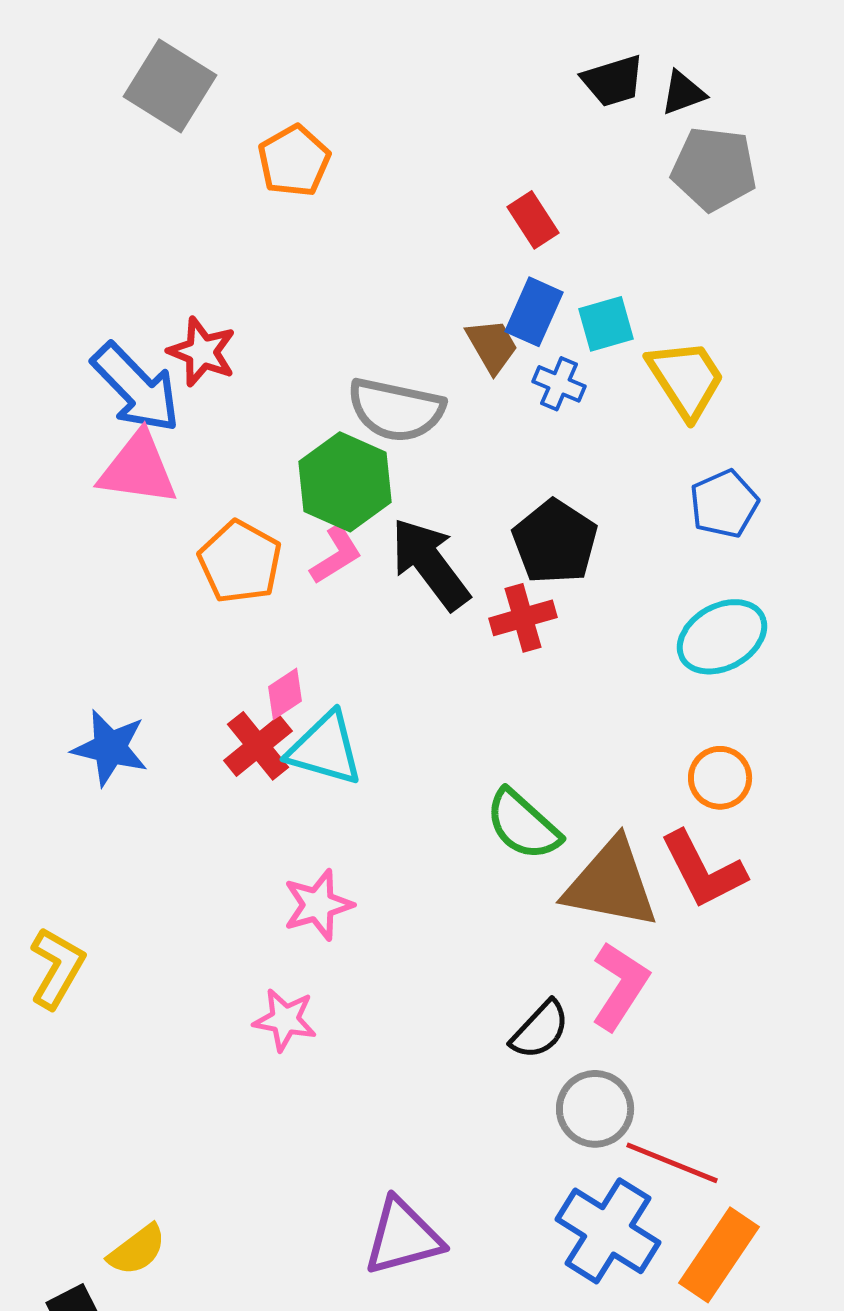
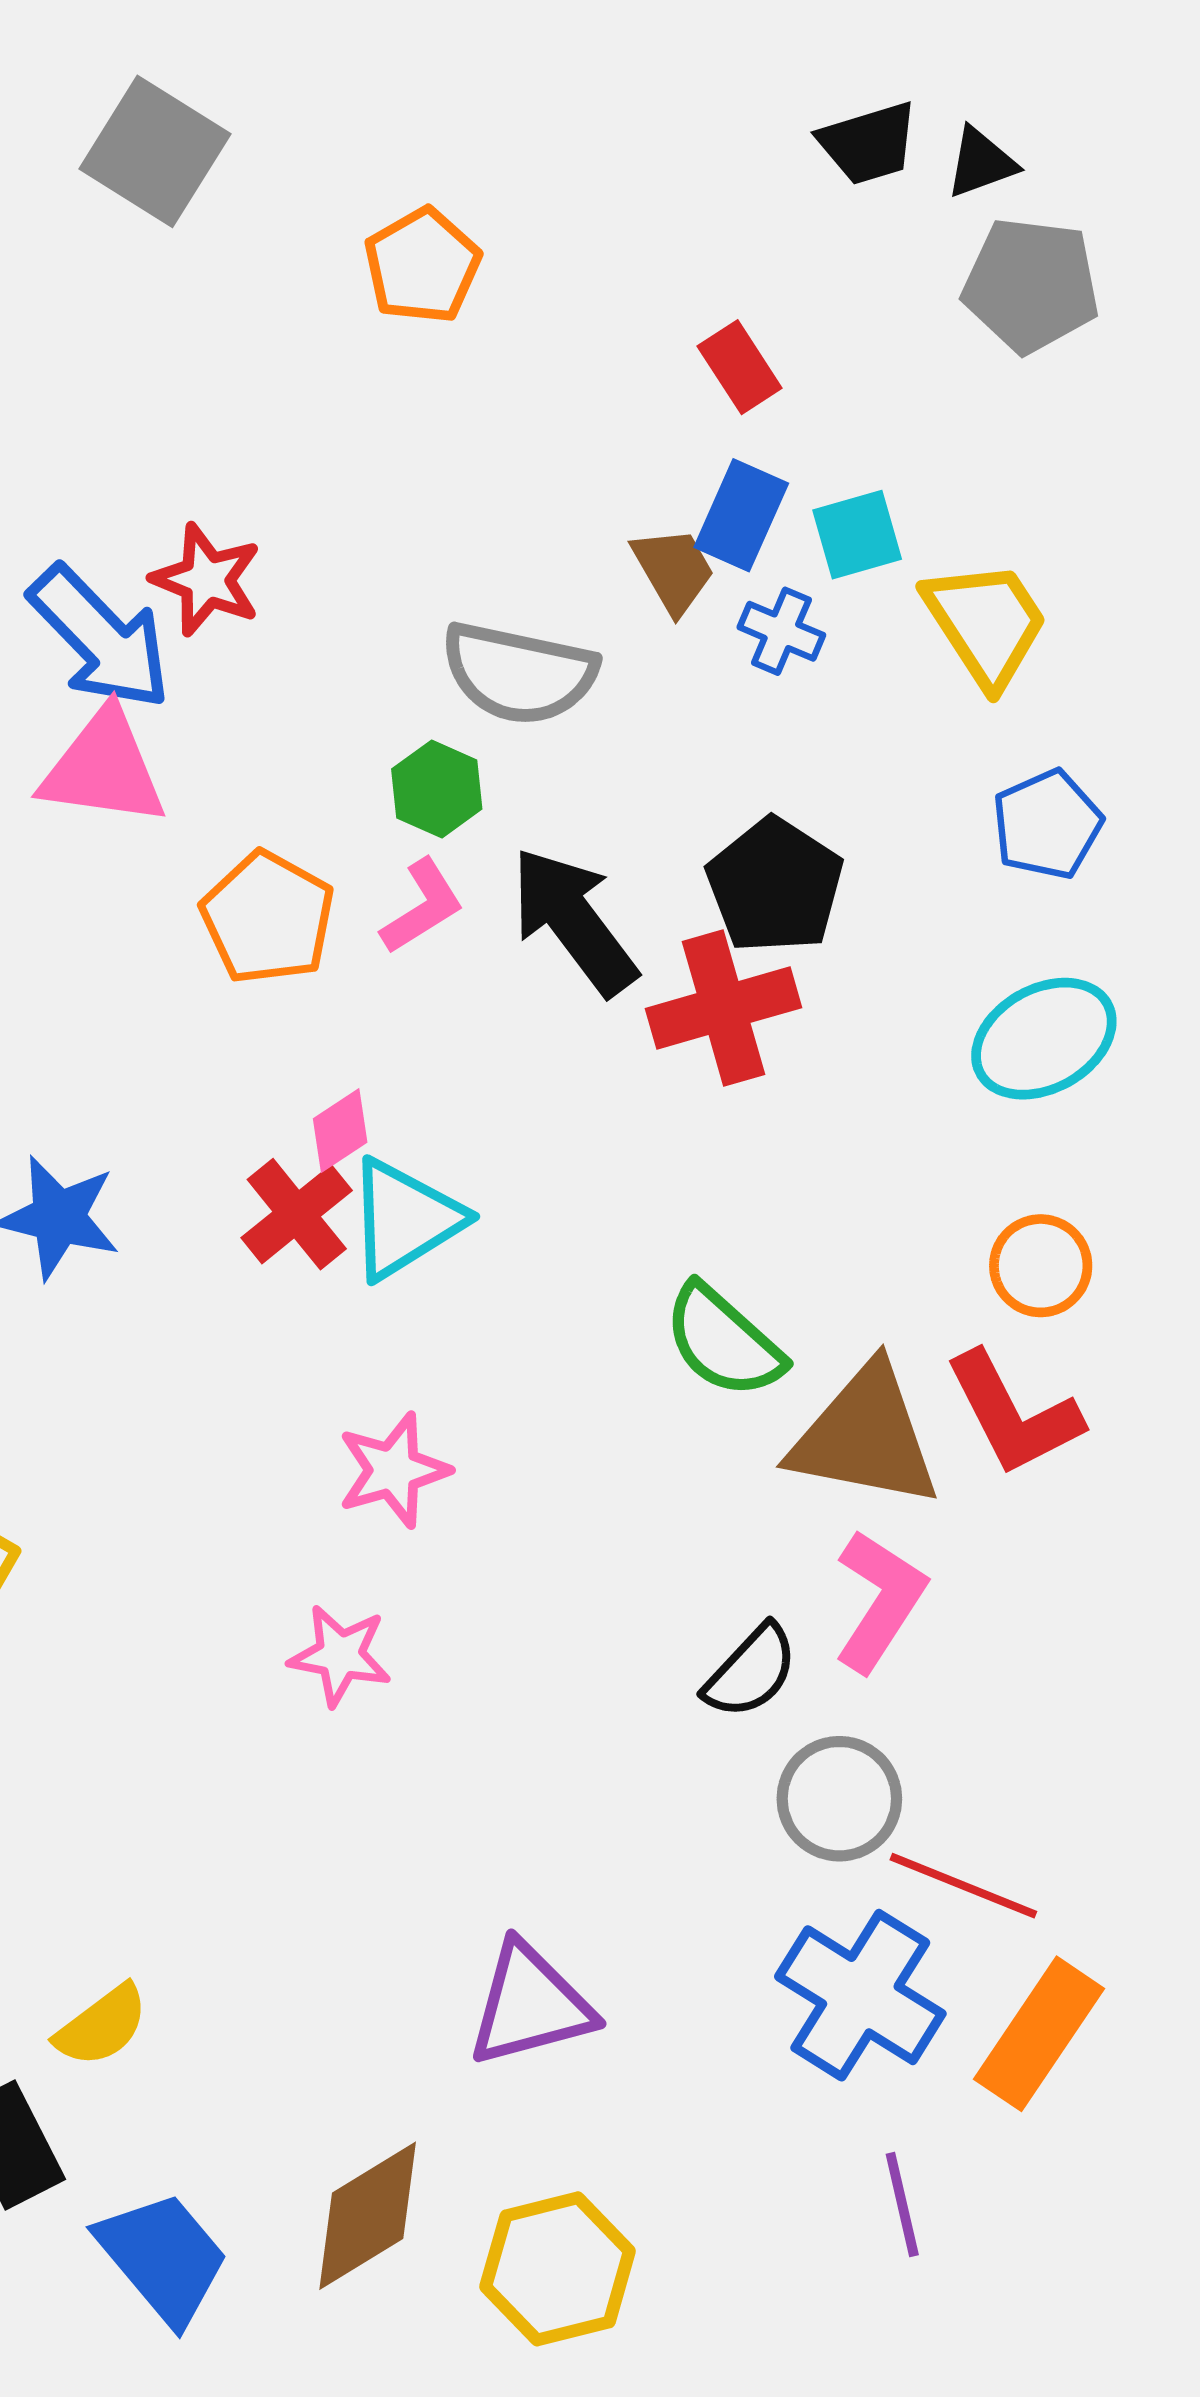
orange pentagon: (294, 161) -> (422, 266), moved
green hexagon: (345, 482) -> (437, 789), size x0.6
red cross: (523, 618) -> (723, 1008), size x1.4
cyan triangle: (325, 749) -> (405, 1219), turned -48

